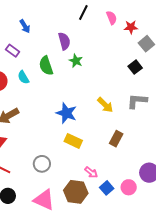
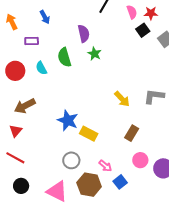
red star: (131, 27) -> (151, 13), moved
purple rectangle: (13, 51) -> (32, 41), turned -40
black square: (135, 67) -> (143, 30), moved
blue star: (66, 113) -> (68, 120), moved
gray circle: (42, 164) -> (71, 160), moved
pink circle: (129, 187) -> (140, 160), moved

